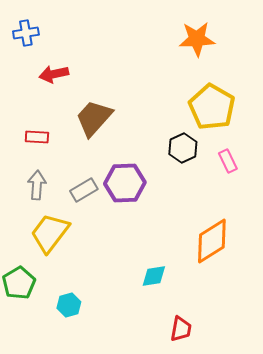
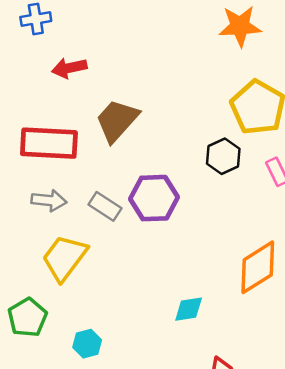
red rectangle: (37, 137) -> (49, 143), size x2.0
gray arrow: (37, 185) -> (49, 200), turned 92
gray rectangle: (84, 190) -> (105, 206), turned 64

